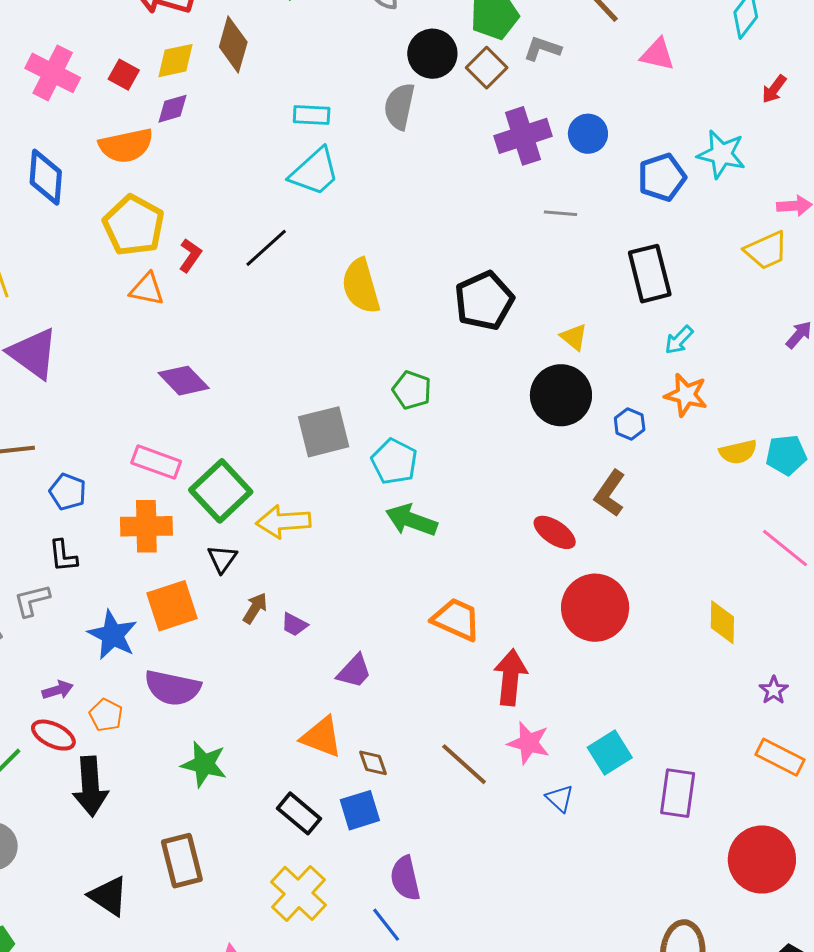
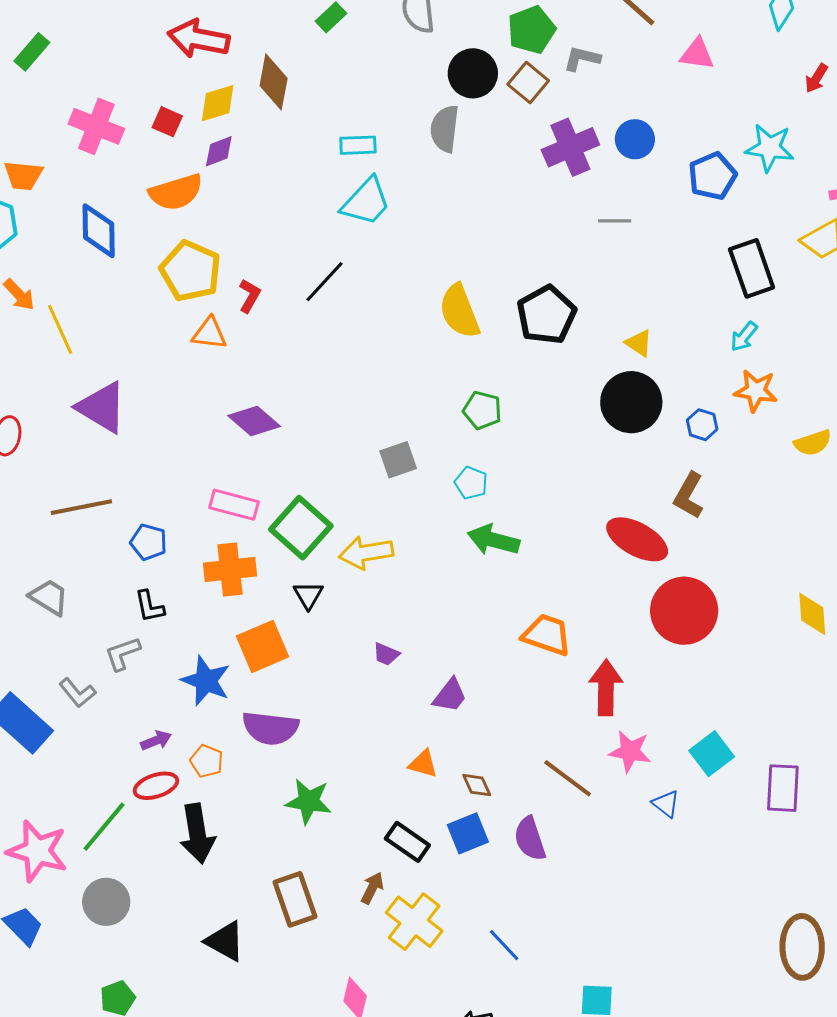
black rectangle: (650, 274) -> (752, 268), moved
yellow semicircle: (361, 286) -> (459, 311), moved
gray square: (324, 432) -> (398, 460), size x0.7
cyan pentagon: (394, 461) -> (471, 483), size x0.7
red ellipse: (555, 532) -> (637, 539), size x1.4
brown arrow: (255, 608) -> (372, 888), moved
red ellipse: (53, 735) -> (156, 786), turned -39
orange triangle: (322, 737) -> (423, 764), size x0.7
purple semicircle: (405, 878) -> (530, 839), moved

